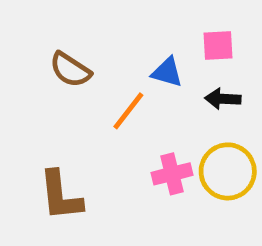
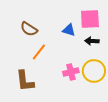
pink square: (218, 45) -> (90, 19), size x1.5
orange line: (128, 111) -> (39, 52), moved

